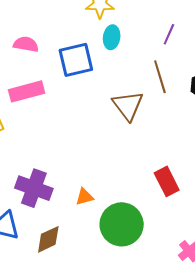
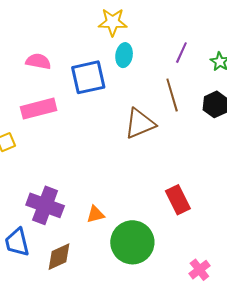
brown triangle: (128, 106) -> (140, 124), turned 44

